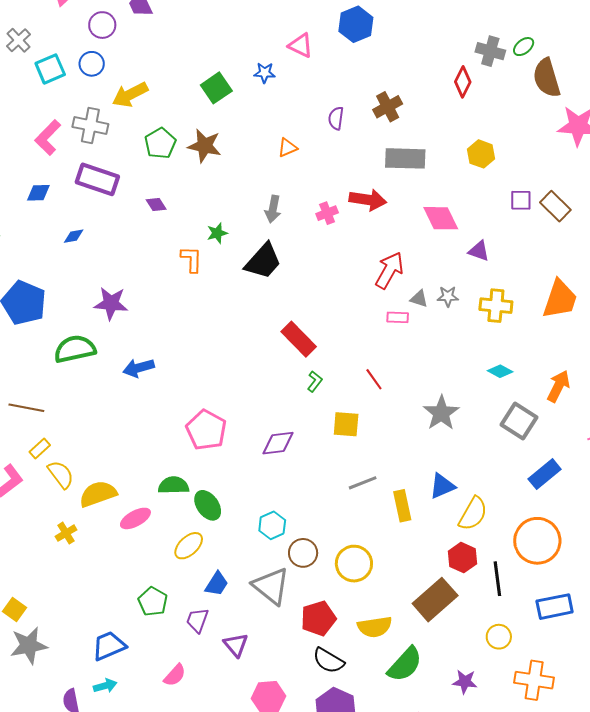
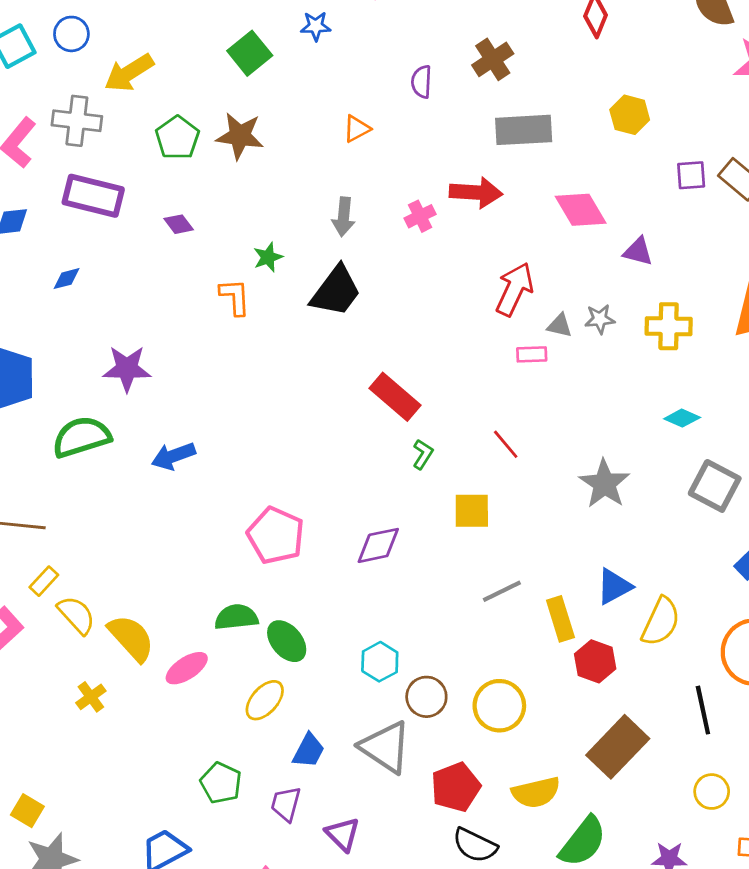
yellow semicircle: (98, 494) -> (131, 638), turned 72
red hexagon: (462, 558) -> (595, 661), moved

